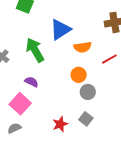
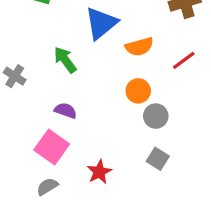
green arrow: (35, 50) -> (65, 60), size x0.7
red star: (60, 124) -> (99, 172), moved

